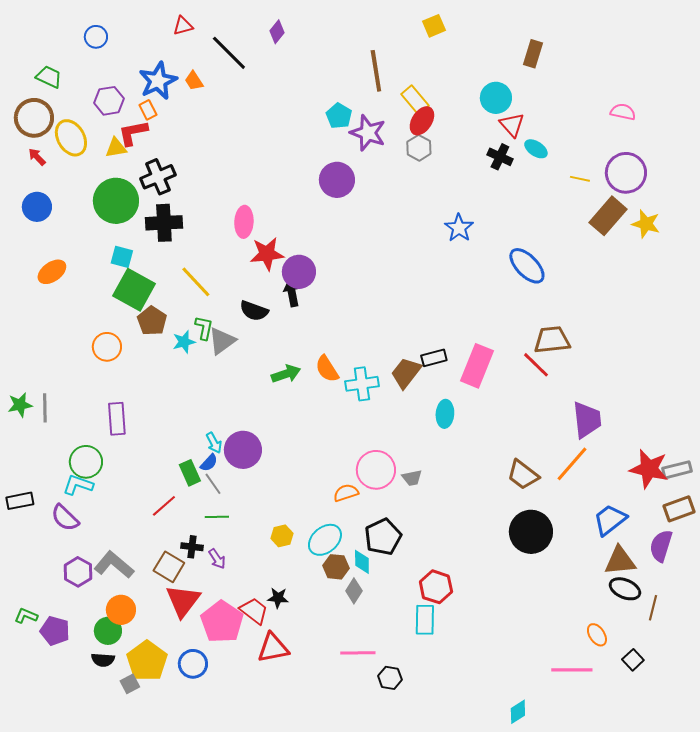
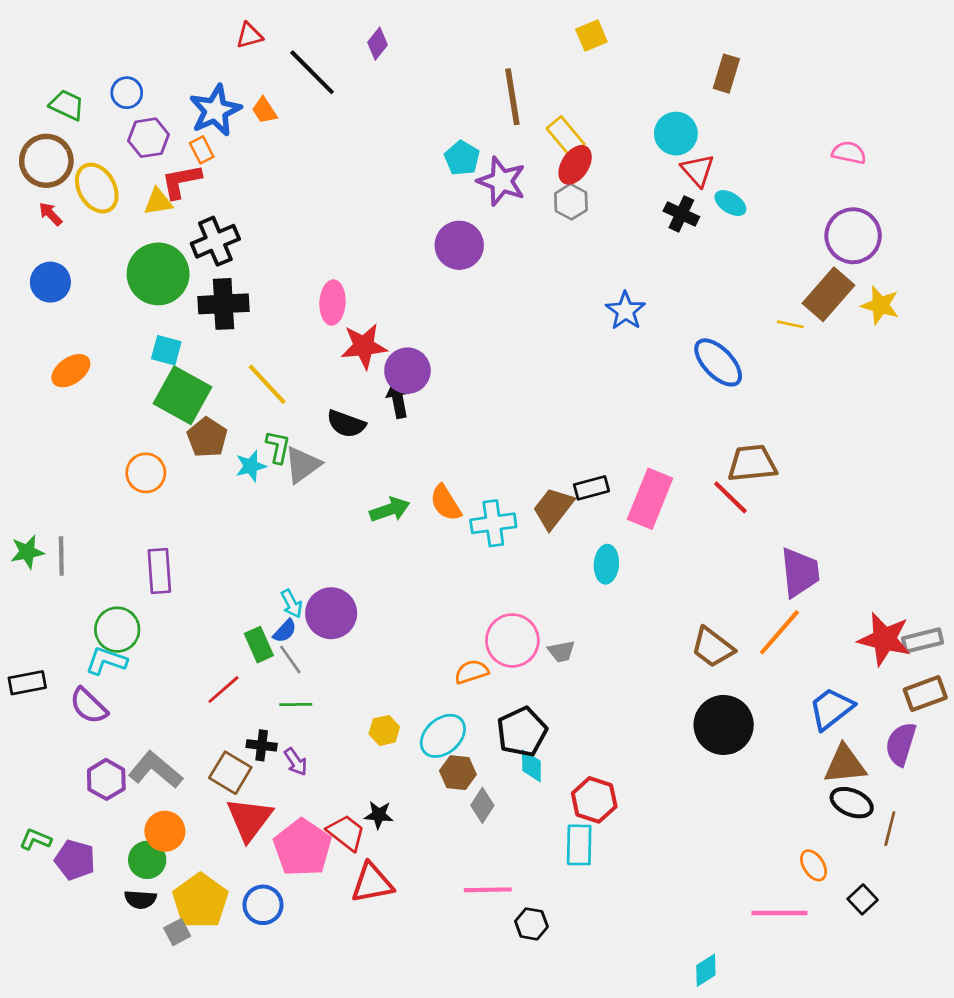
blue circle: (96, 37) -> (127, 93), moved
yellow line: (580, 179) -> (790, 324), moved
cyan diamond: (362, 562) -> (531, 766), moved

